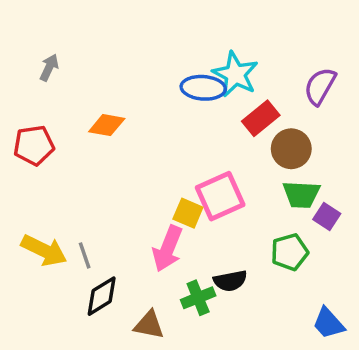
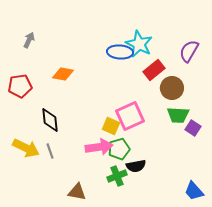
pink arrow: (168, 249) -> (99, 147), turned -120
green pentagon: (290, 252) -> (119, 149), moved
black diamond: (102, 296) -> (50, 120), moved, turned -65
brown triangle: (149, 325) -> (77, 192), moved

